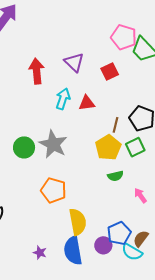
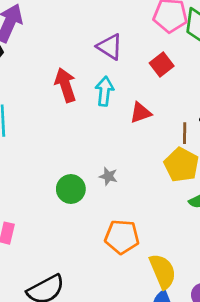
purple triangle: (74, 62) -> (110, 47), moved
cyan arrow: (63, 99) -> (105, 91), moved
gray star: (53, 144) -> (108, 176), size x0.5

